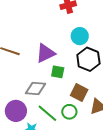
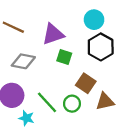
gray diamond: (35, 89) -> (23, 61), moved

